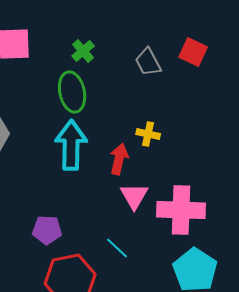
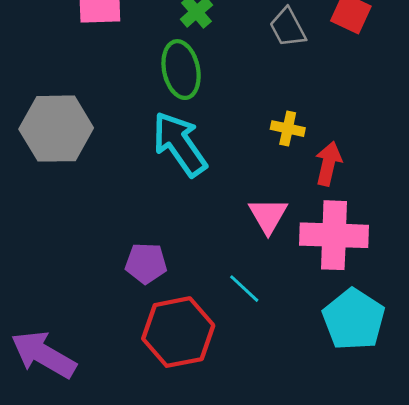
cyan arrow: (71, 145) -> (180, 144), turned -36
red arrow: (119, 159) -> (328, 164), moved

